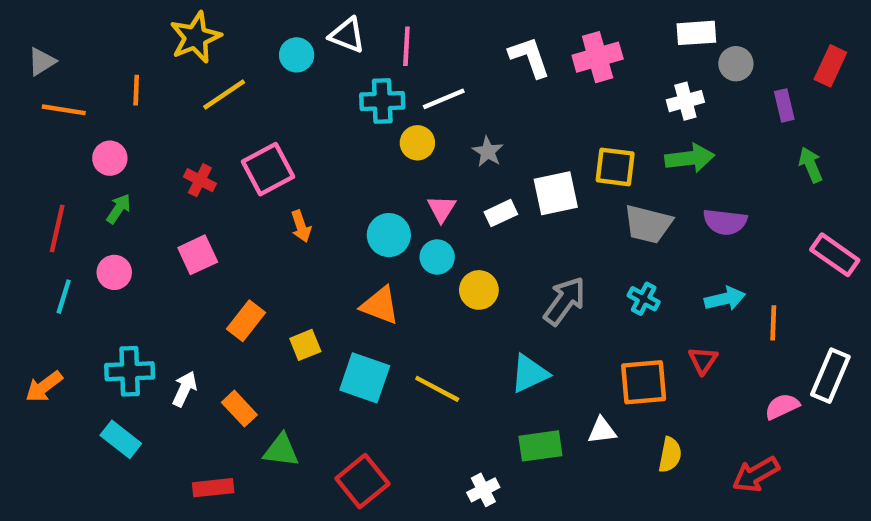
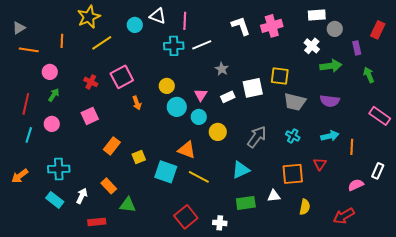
white cross: (685, 101) -> (312, 46), turned -35
yellow circle: (417, 143) -> (167, 86), moved
green arrow: (690, 158) -> (331, 66), moved
orange triangle: (380, 305) -> (187, 150), moved
white rectangle: (830, 376) -> (378, 171), size x0.7
white arrow: (185, 389) -> (82, 196), moved
red square: (362, 481) -> (186, 217), moved
white cross: (483, 490) -> (220, 223), turned 32

